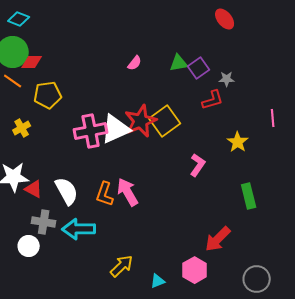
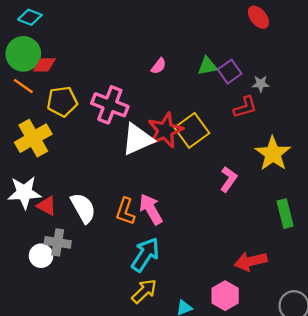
yellow cross: (22, 128) -> (33, 138), size x1.8
pink cross: (91, 131) -> (110, 105), moved, turned 32
yellow star: (238, 142) -> (273, 154), size x1.5
cyan arrow: (79, 229) -> (145, 255), moved, turned 124
red arrow: (218, 239) -> (251, 261), turned 32
white circle: (29, 246) -> (41, 256), moved

